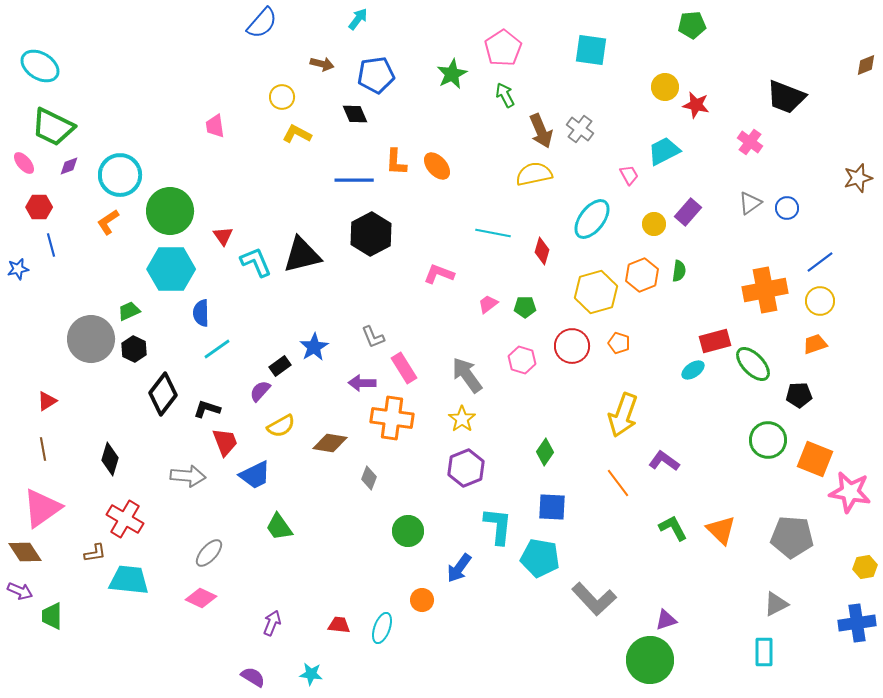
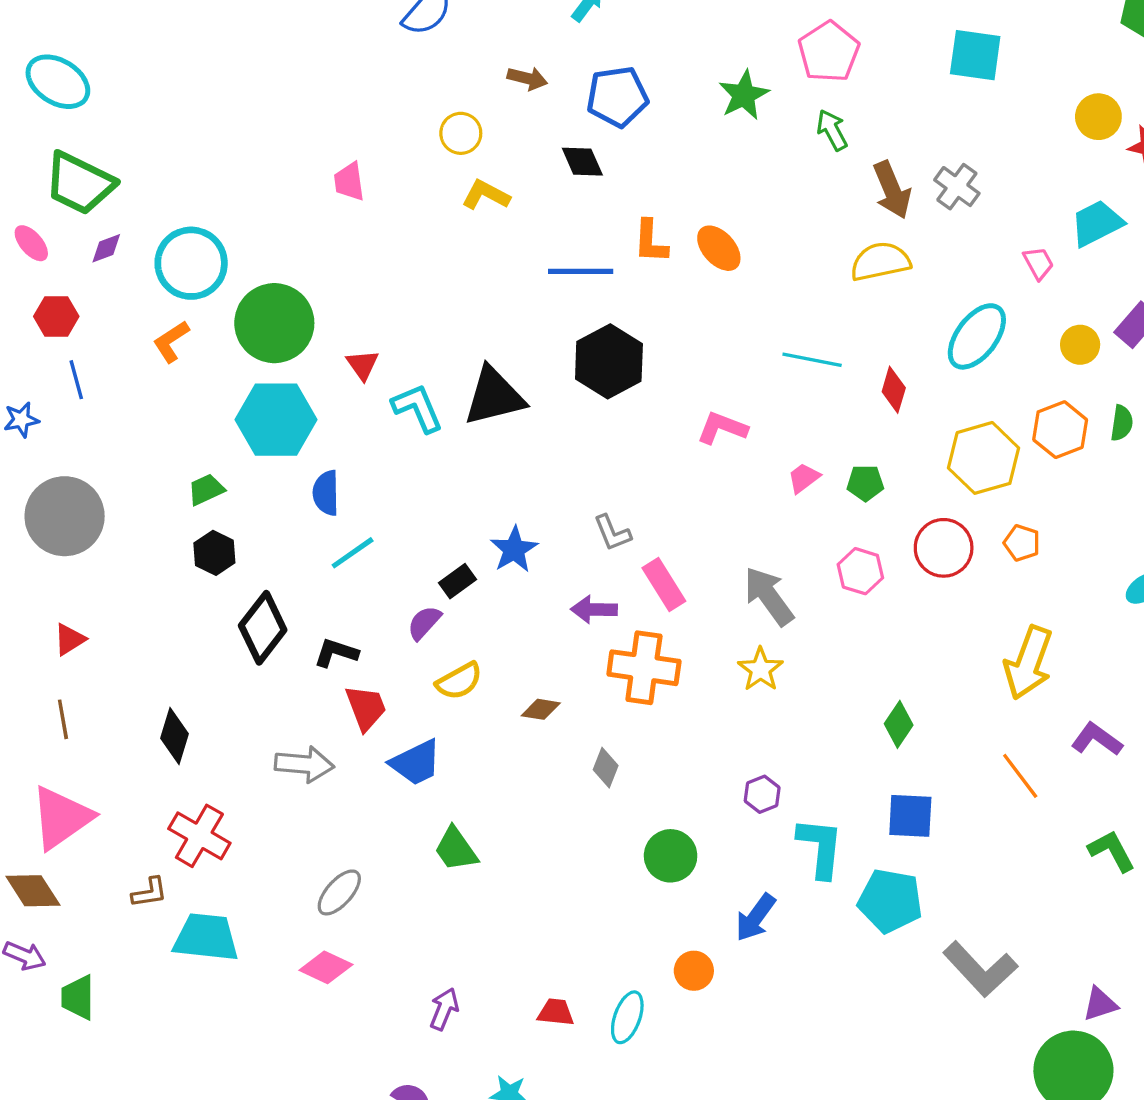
gray circle: (91, 339) -> (65, 516), moved
brown diamond: (330, 443) -> (541, 709), size x0.7
purple hexagon: (466, 468) -> (762, 794), moved, size x0.6

